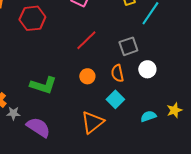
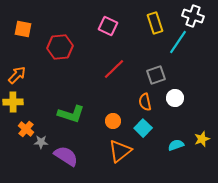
orange circle: (87, 76) -> (113, 121), moved

